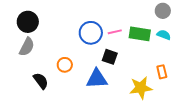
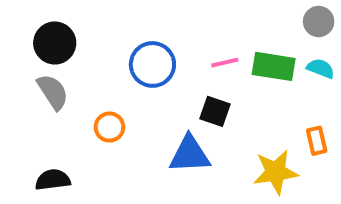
blue circle: (91, 33) -> (152, 64), moved
gray semicircle: (27, 47) -> (53, 92), turned -60
orange circle: (65, 65) -> (109, 127), moved
black semicircle: (41, 81) -> (53, 180), moved, turned -60

